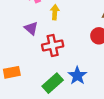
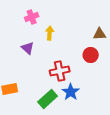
red cross: (53, 45) -> (60, 71), moved

